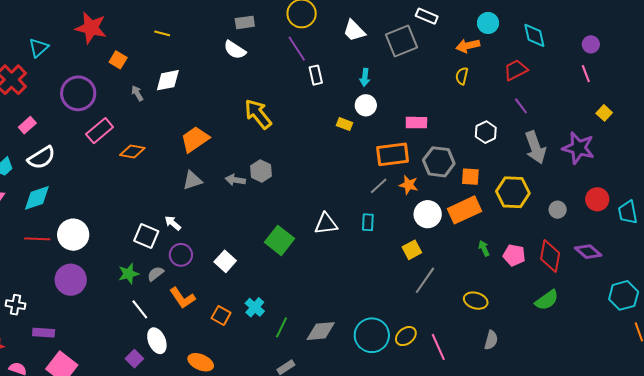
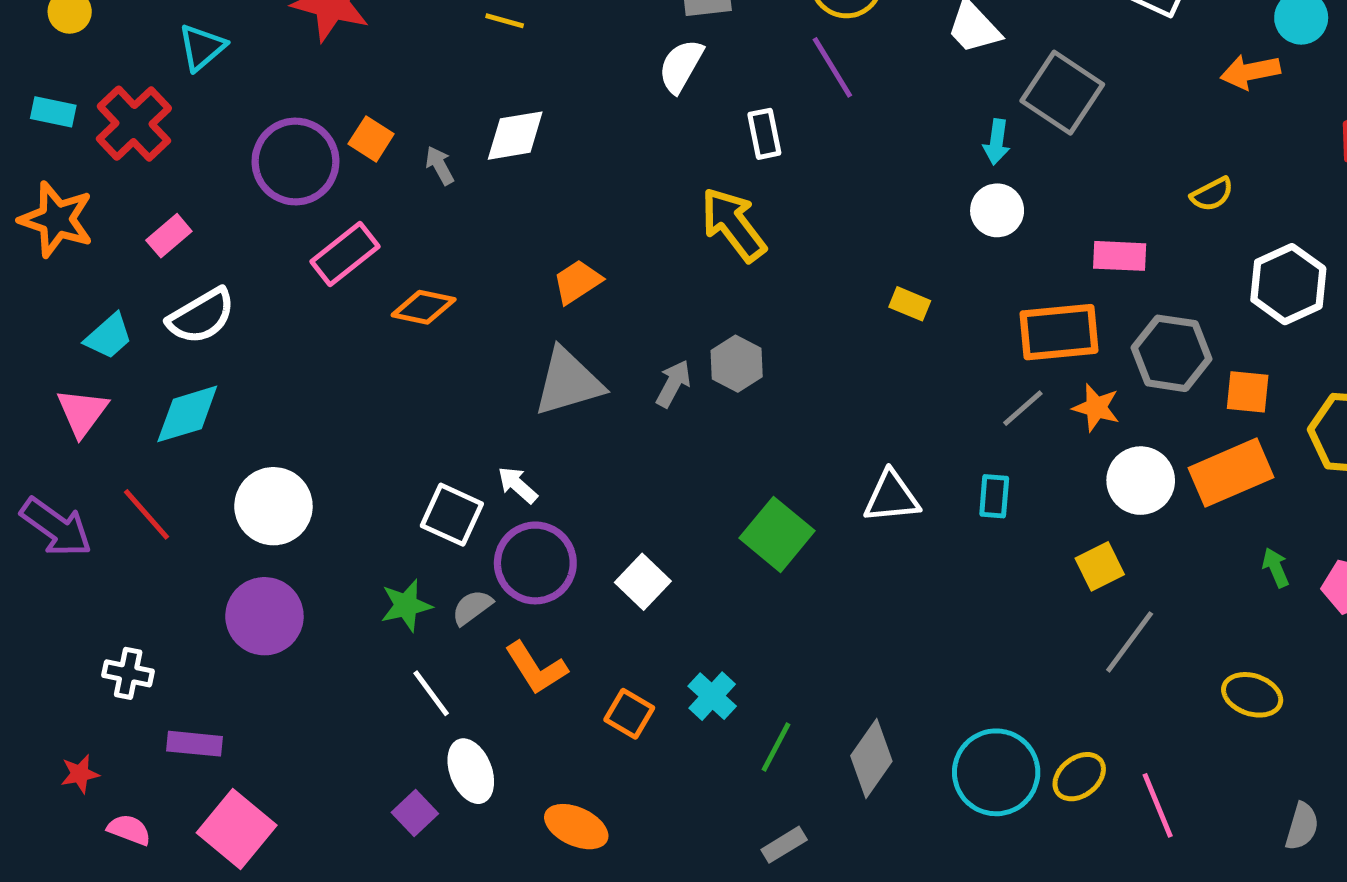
gray square: (402, 41) -> (1062, 93), moved, turned -36
white semicircle: (235, 50) -> (681, 66), turned 85
orange square: (118, 60) -> (371, 139), moved
white rectangle: (316, 75) -> (764, 134), moved
yellow semicircle: (462, 76) -> (1212, 194), moved, turned -132
yellow rectangle: (344, 124) -> (910, 304), moved
white hexagon: (486, 132) -> (1288, 284), size x1.4
orange trapezoid: (195, 139) -> (577, 282), size x0.7
gray triangle: (192, 180) -> (568, 382), size x1.5
gray arrow: (235, 180) -> (673, 384), turned 108
red line: (37, 239) -> (146, 514), moved, turned 45
purple circle: (181, 255) -> (535, 563), size x1.4
gray diamond: (321, 331) -> (871, 759), turned -52
gray semicircle: (491, 340) -> (1302, 826), moved

